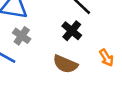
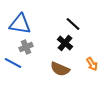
gray cross: (22, 36) -> (26, 47), turned 32

